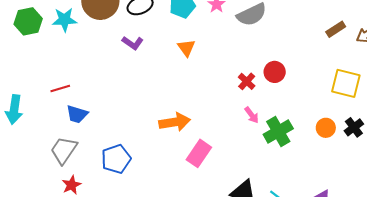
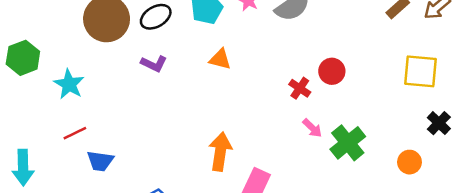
cyan star: (64, 20) -> (69, 84), moved, turned -30
orange triangle: (186, 48) -> (220, 59), turned -30
orange arrow: (175, 122) -> (220, 152), turned -64
orange circle: (326, 128) -> (409, 162), moved

